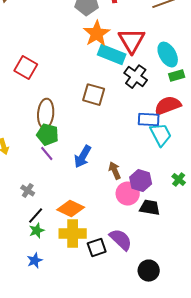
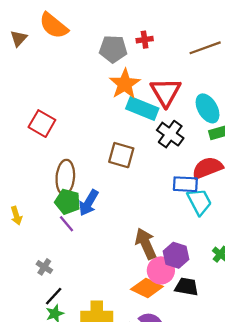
blue arrow: (83, 157) -> (89, 203), moved
brown arrow: (115, 171) -> (146, 244), size x1.5
orange diamond: (71, 209) -> (147, 288), moved

